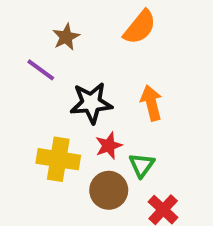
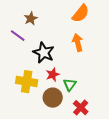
orange semicircle: (140, 27) -> (81, 14), moved
black star: (91, 103) -> (44, 53), turned 30
orange arrow: (151, 103) -> (78, 43), moved

